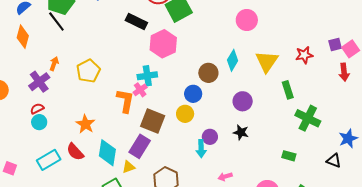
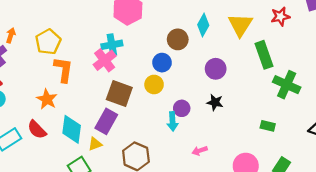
pink cross: (140, 90) -> (105, 60), size x1.5
green rectangle: (288, 90) -> (264, 55), size x1.4
orange L-shape: (125, 101) -> (63, 70), moved

